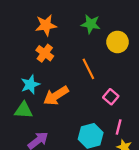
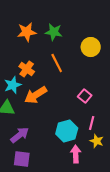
green star: (91, 24) -> (54, 32), moved
orange cross: (45, 53) -> (27, 69), moved
orange line: (88, 69) -> (57, 63), moved

